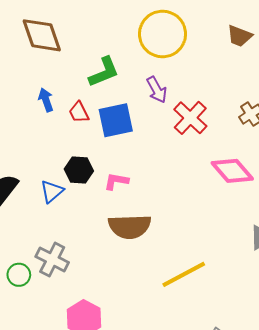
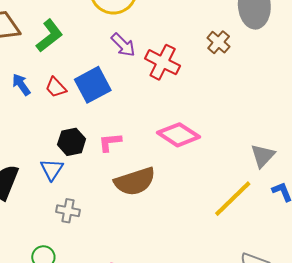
green L-shape: (104, 72) -> (49, 36), moved
pink diamond: (232, 171) -> (179, 135), moved
gray cross: (52, 259) -> (68, 211), moved, size x0.7
yellow line: (184, 274) -> (233, 199), moved

